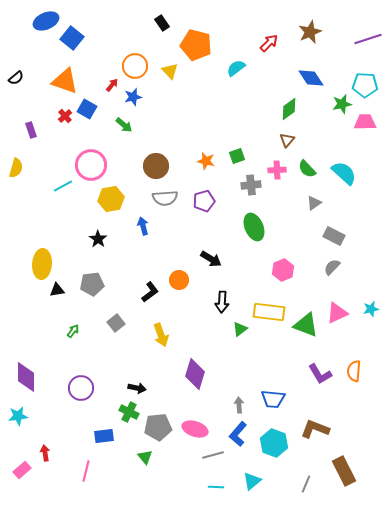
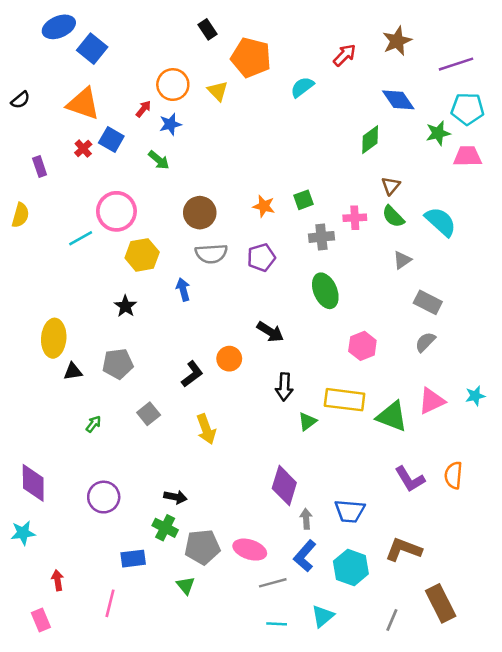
purple line: (368, 39) -> (456, 64), moved
brown triangle: (287, 140) -> (391, 186), moved
purple diamond: (195, 374) -> (284, 485), moved
pink rectangle: (22, 470) -> (41, 620), moved, turned -72

